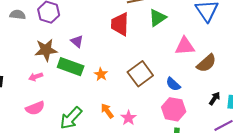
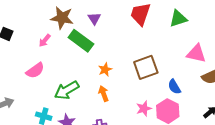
orange star: (101, 74) -> (105, 70), moved
pink arrow: (36, 77) -> (45, 41), turned -48
pink semicircle: (35, 108) -> (35, 70), turned -30
pink star: (128, 118) -> (144, 109), moved

